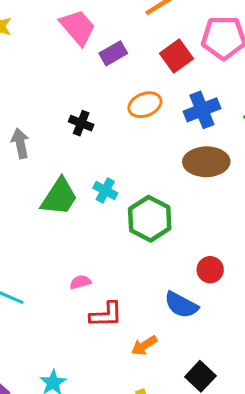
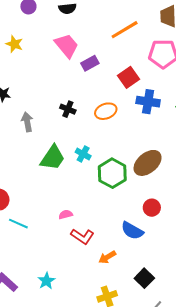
red square: (177, 56) -> (129, 77), moved
orange ellipse: (145, 105) -> (106, 111), moved
blue cross: (202, 110) -> (148, 102), turned 30
brown ellipse: (206, 162) -> (148, 163), moved, turned -40
red L-shape: (106, 315) -> (82, 236), turned 35

